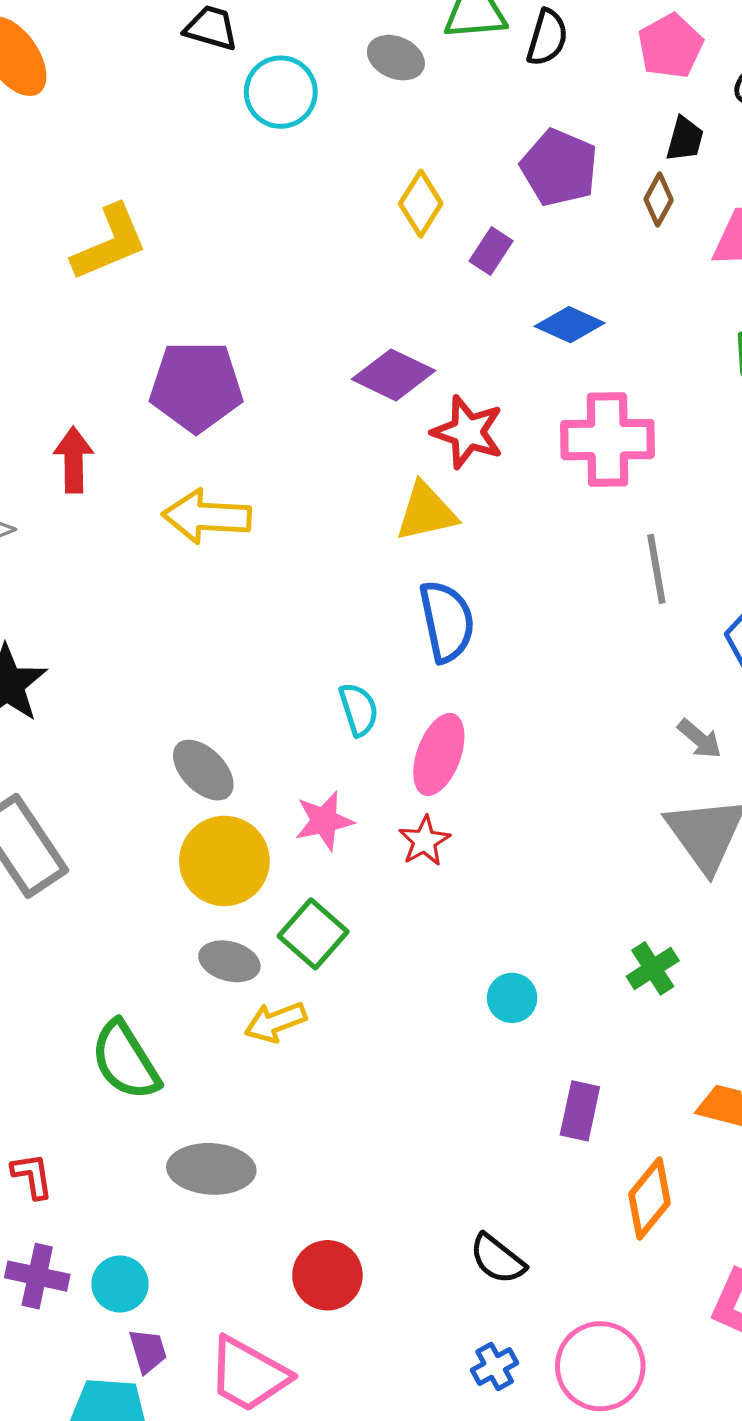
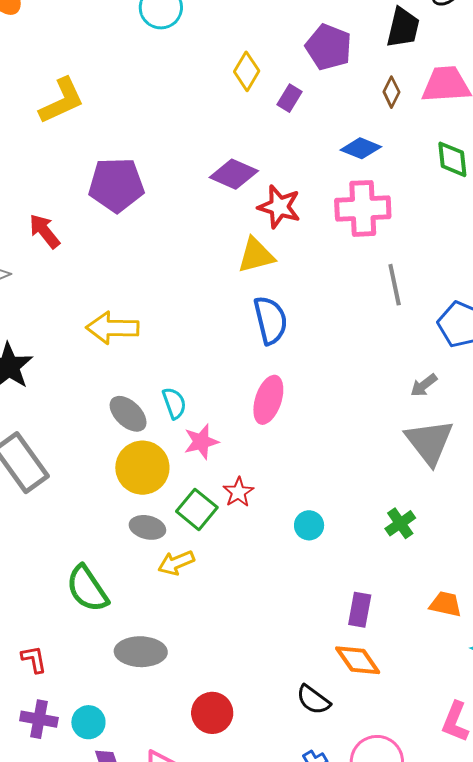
black trapezoid: (685, 139) -> (403, 28), size x1.5
brown diamond: (659, 200) -> (391, 92), moved
blue diamond: (570, 325) -> (361, 148), moved
red arrow: (74, 460) -> (44, 231), turned -36
yellow arrow: (207, 516) -> (112, 328), moved
cyan semicircle: (359, 709) -> (174, 403), moved
gray arrow: (700, 739) -> (424, 385), turned 104
red star: (424, 841) -> (238, 492), moved
cyan circle: (512, 998) -> (309, 525), moved
orange diamond: (650, 1199) -> (358, 660), moved, turned -72

